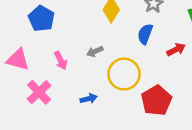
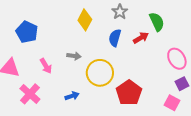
red arrow: (176, 50) -> (141, 38), moved
gray arrow: (95, 51) -> (74, 56), turned -144

